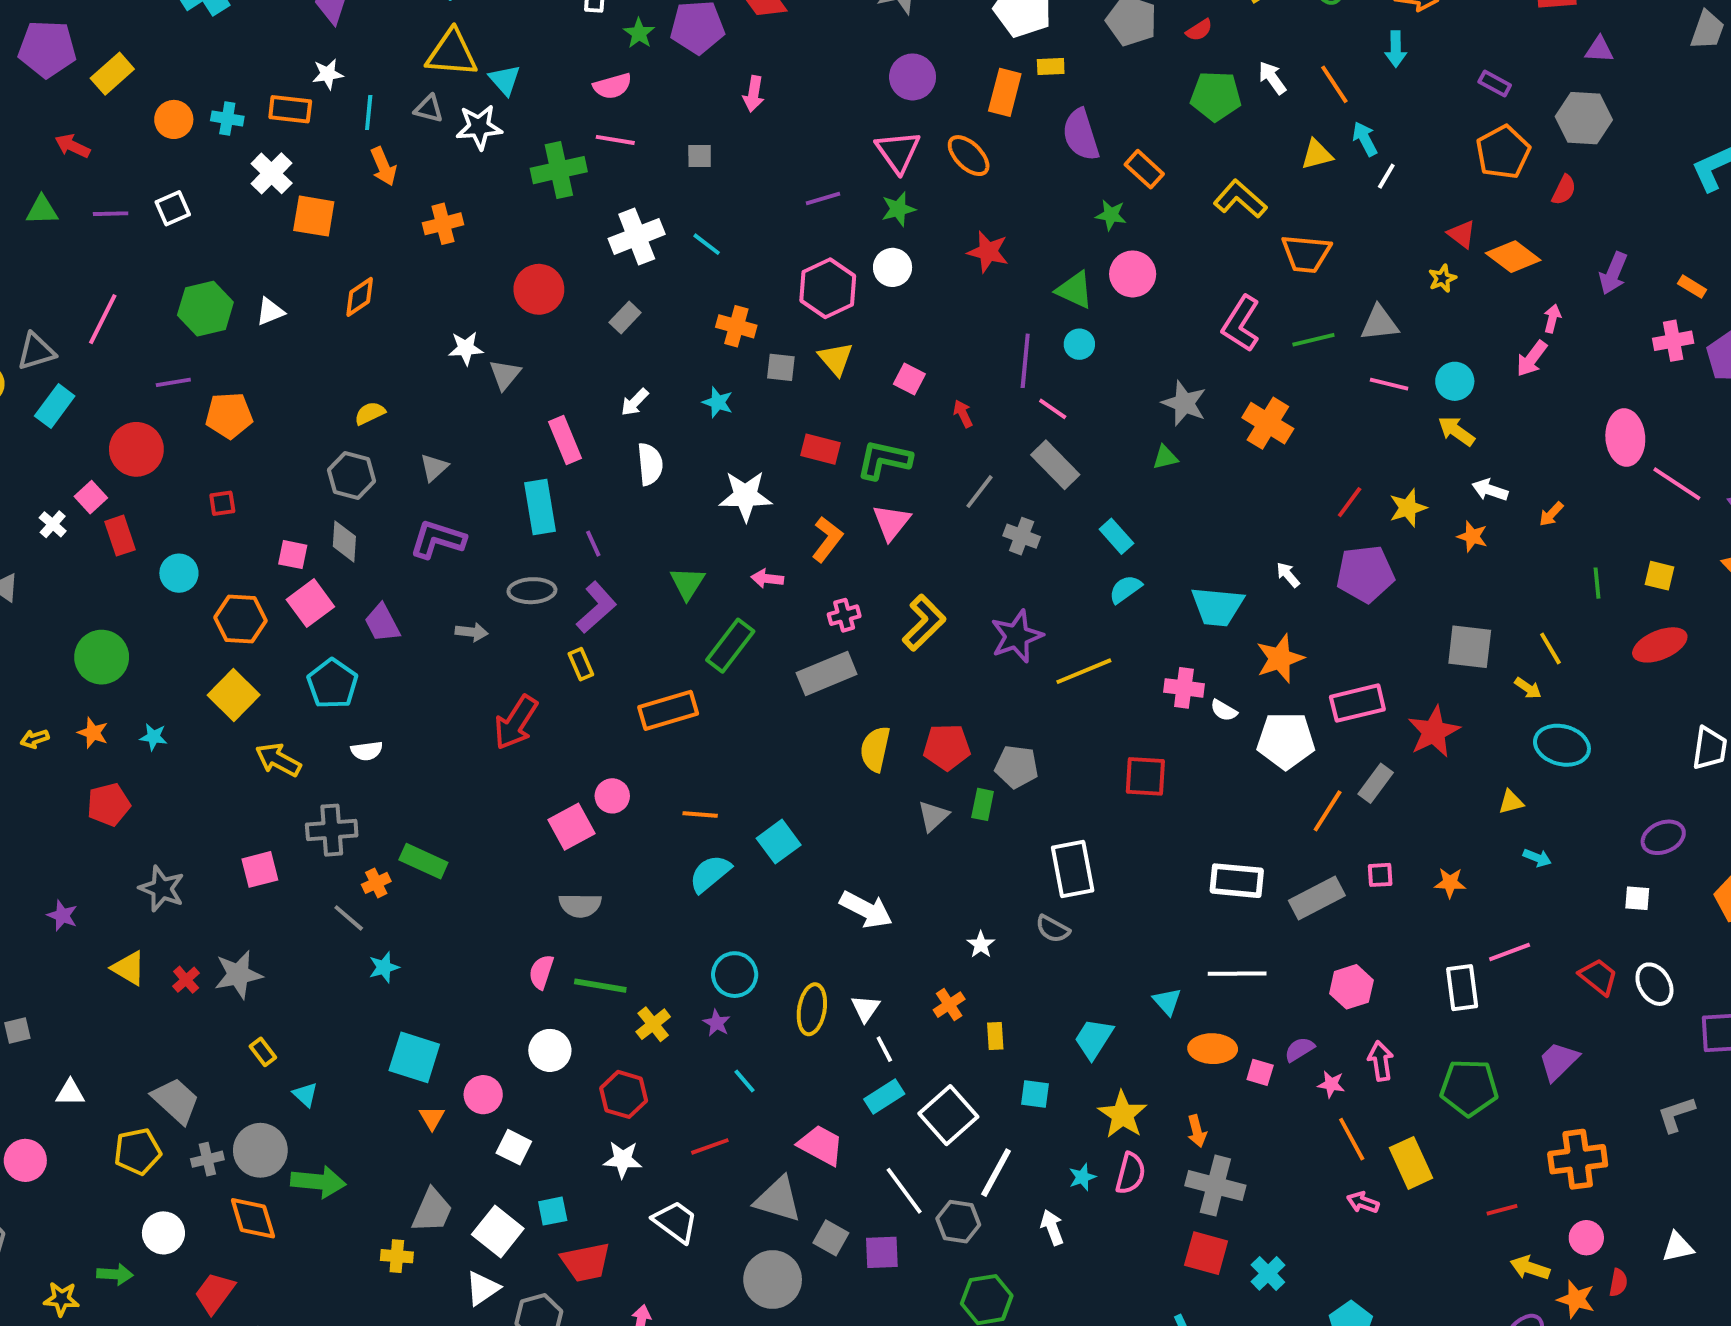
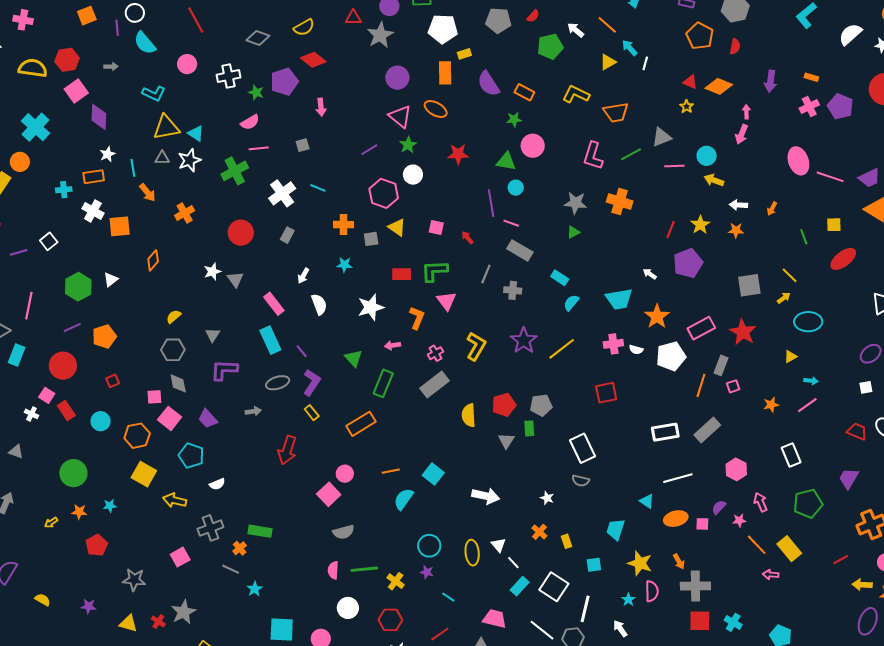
orange circle: (174, 119) -> (20, 162), moved
yellow arrow: (1528, 688) -> (784, 298), turned -56
pink square: (1380, 875) -> (733, 386), moved
pink line: (1510, 952) -> (807, 405), moved

